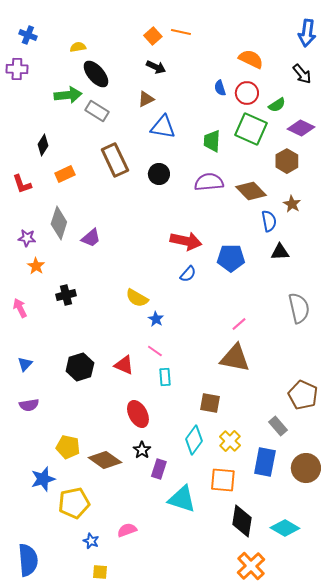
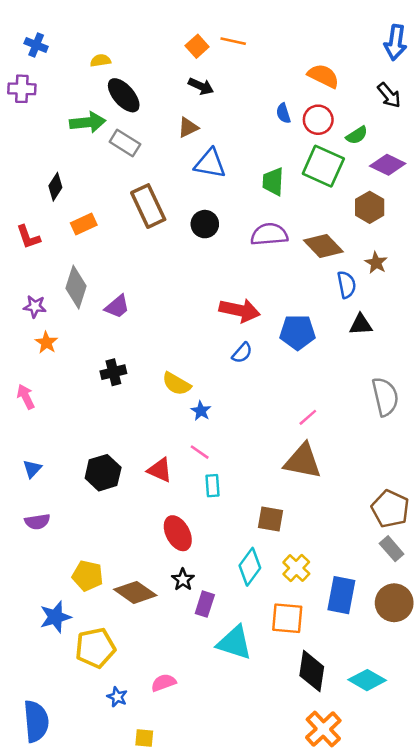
black cross: (66, 295) -> (113, 372), moved
gray rectangle: (278, 426) -> (392, 549), moved
yellow square: (100, 572) -> (144, 738), moved

